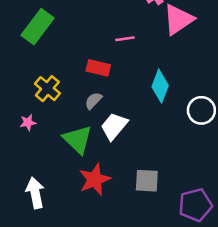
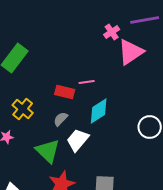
pink line: (125, 39) -> (87, 82), moved
cyan diamond: (160, 86) -> (99, 111), moved, turned 36

